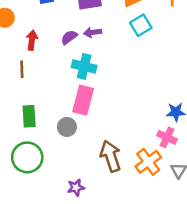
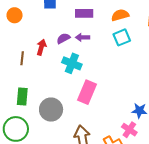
red arrow: (32, 40) -> (41, 47), moved
pink rectangle: (83, 100) -> (87, 92), moved
gray circle: (67, 127) -> (51, 110), size x1.5

